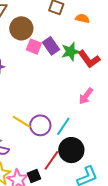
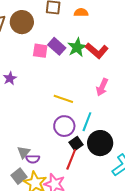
brown circle: (21, 28) -> (22, 22), moved
yellow line: (22, 122) -> (63, 99), moved
red line: (51, 160) -> (71, 159), moved
black square: (34, 176) -> (76, 144), moved

